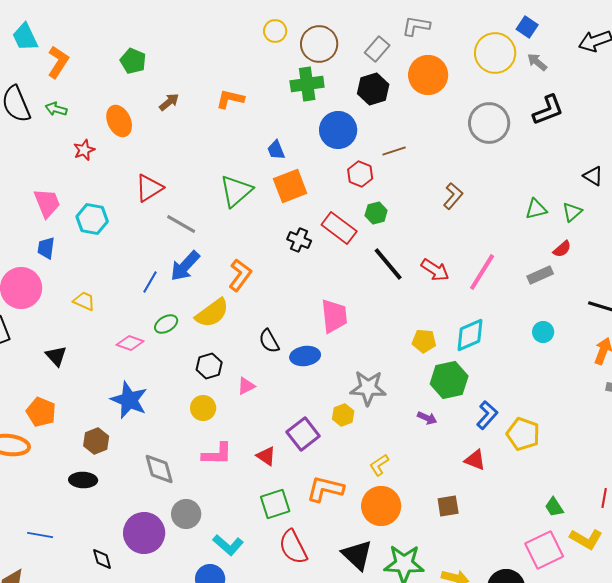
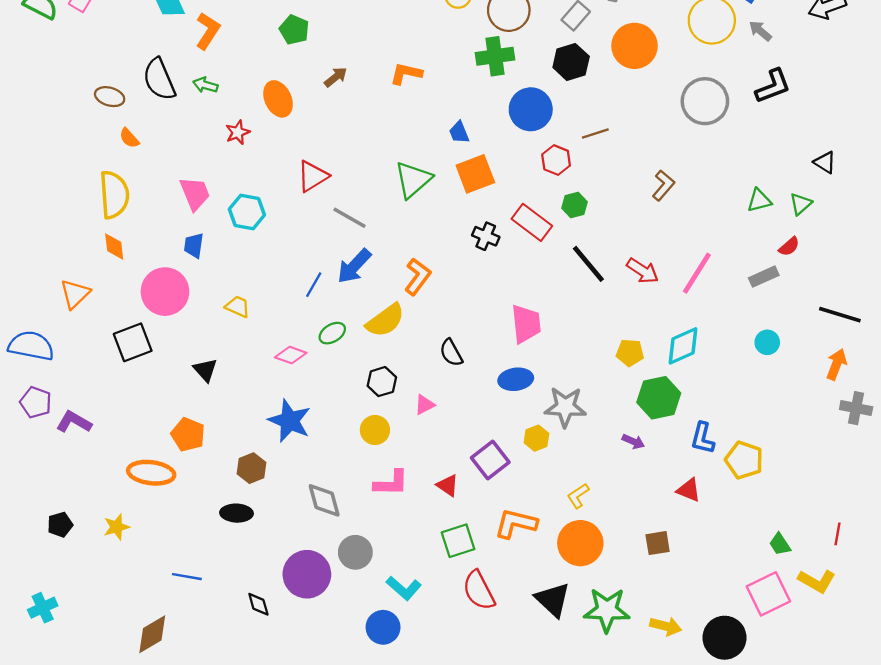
blue ellipse: (305, 356) -> (516, 379), moved
blue L-shape: (487, 415) -> (703, 438), turned 152

